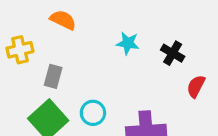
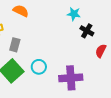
cyan star: (128, 43) -> (74, 14), moved

